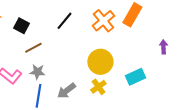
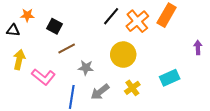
black line: (64, 21) -> (111, 16), moved
yellow circle: (100, 62) -> (123, 55), moved
gray star: (37, 72) -> (86, 68), moved

